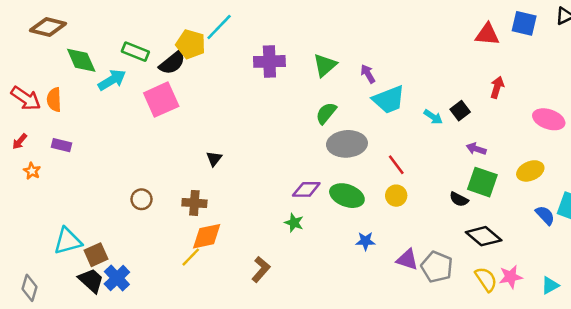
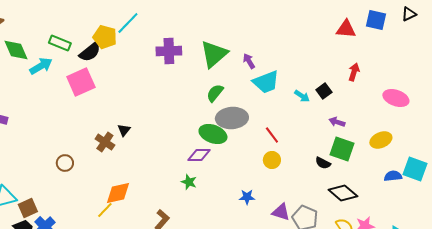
green triangle: (325, 65) -> (214, 54), size x1.4
green ellipse: (347, 196) -> (213, 134), moved
brown cross: (194, 203) -> (105, 142), moved, turned 30
blue semicircle: (545, 215) -> (393, 176), turned -54

